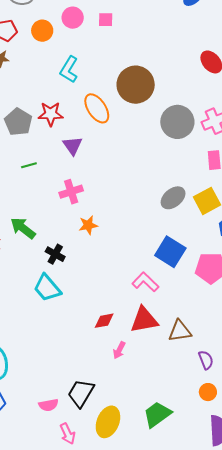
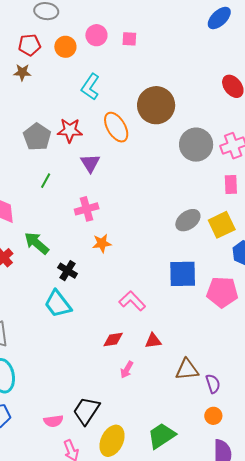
green line: (29, 165) -> (46, 181), turned -49
blue square: (170, 252) -> (183, 274), turned -36
pink L-shape: (145, 282) -> (132, 301), moved
red triangle: (144, 320) -> (153, 341), size x0.6
brown triangle: (180, 331) -> (187, 370), moved

